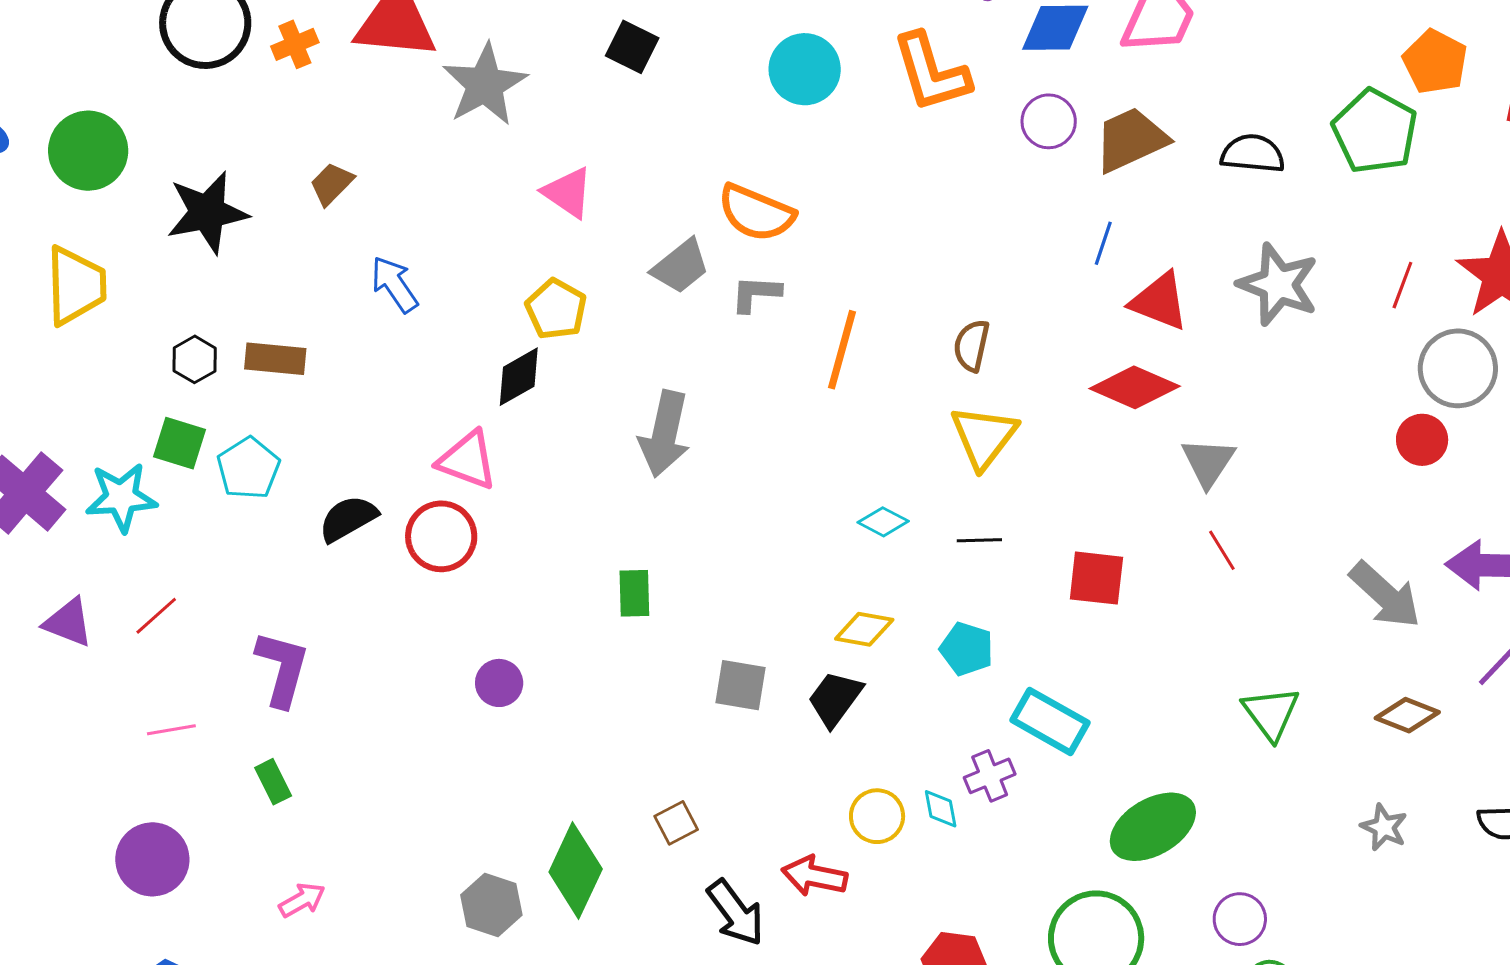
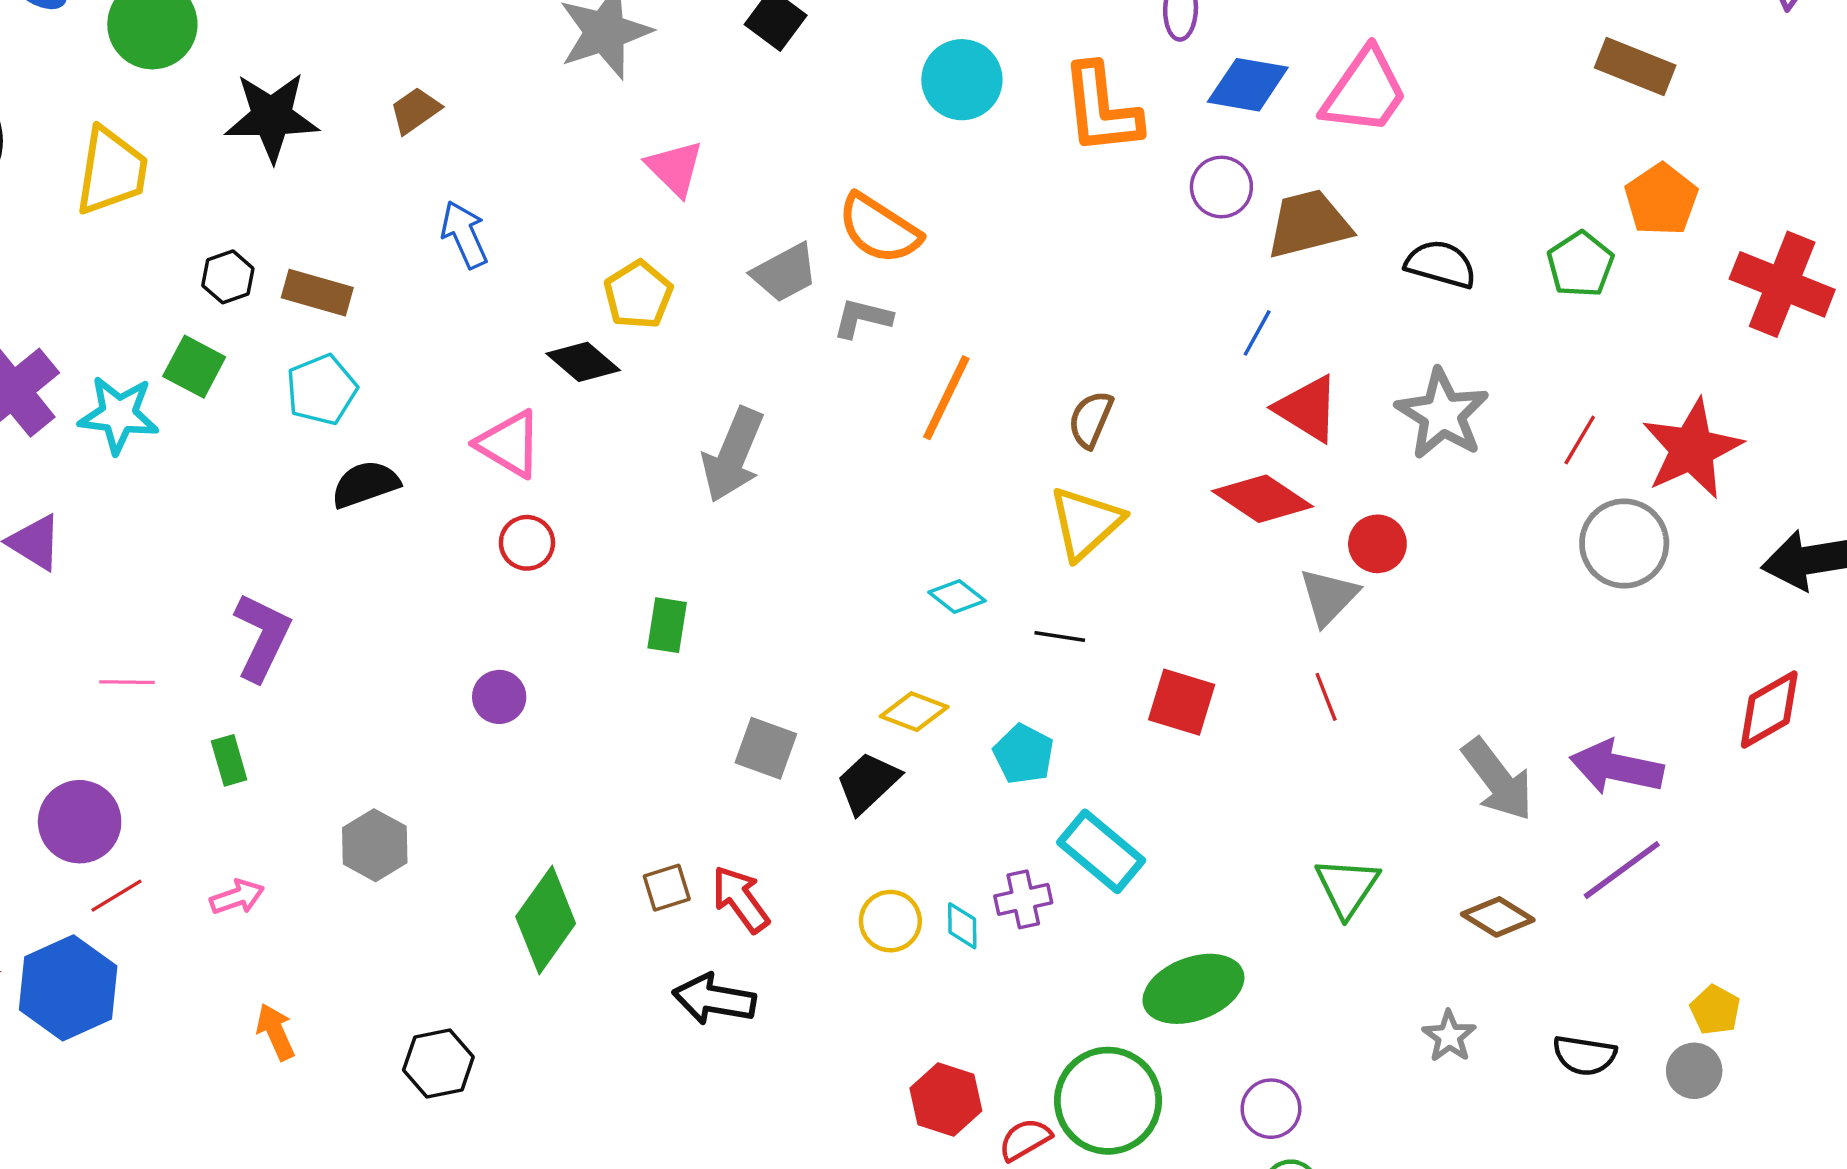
green pentagon: (1375, 131) -> (1580, 264), size x0.7
black diamond: (519, 377) -> (583, 362), turned 60
red circle: (1422, 440) -> (1377, 544), moved
cyan pentagon: (248, 468) -> (322, 390), moved
red circle: (441, 536) -> (527, 543), moved, size x0.7
red line: (156, 616) -> (117, 896), moved
red arrow: (814, 876) -> (740, 899), moved, turned 32
gray hexagon: (491, 905) -> (375, 845), moved
black arrow: (736, 913) -> (714, 999), turned 126

